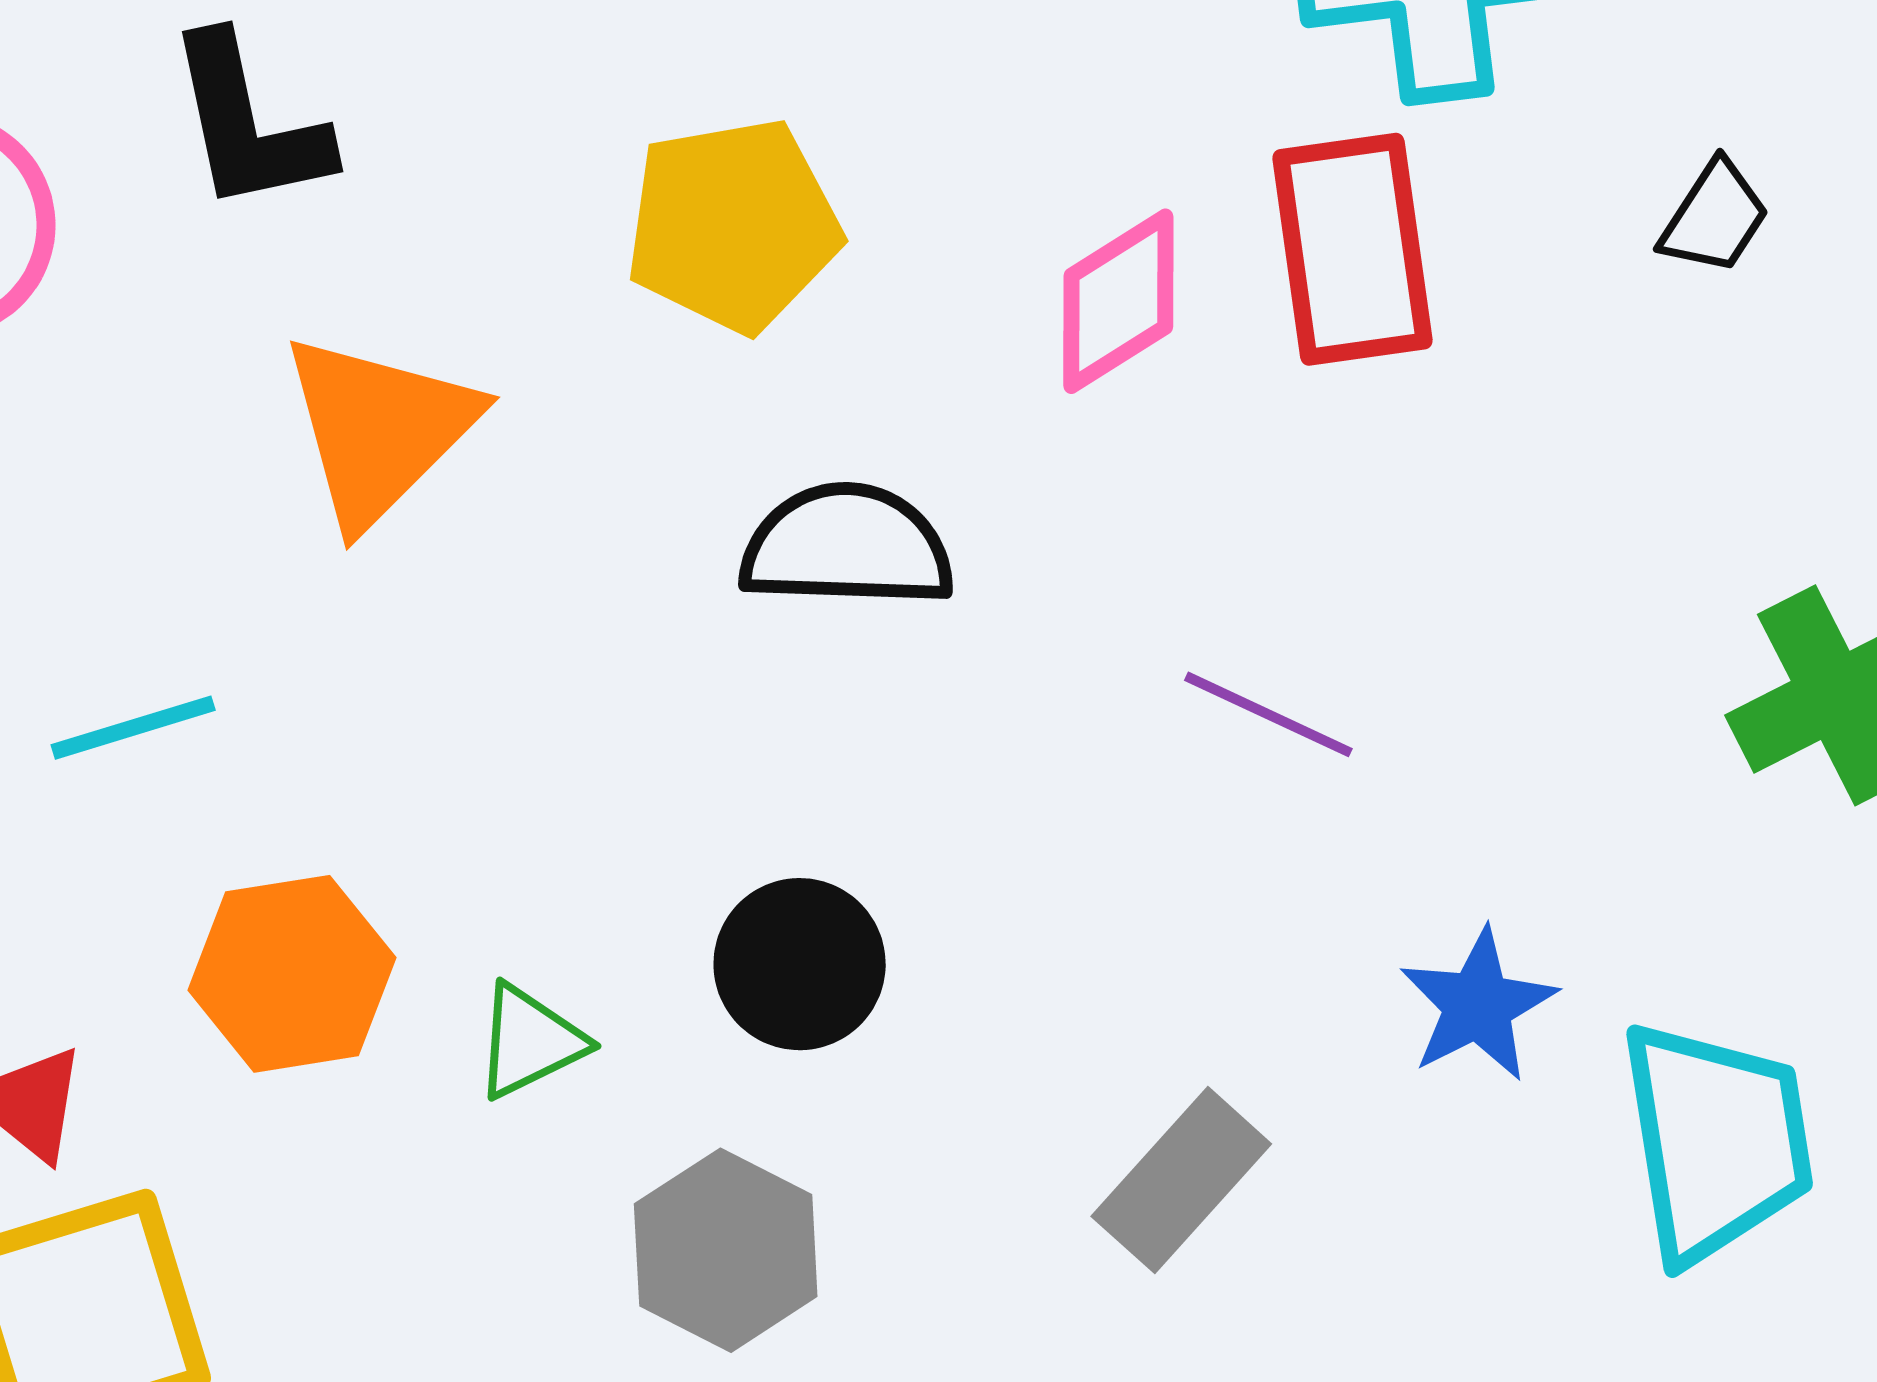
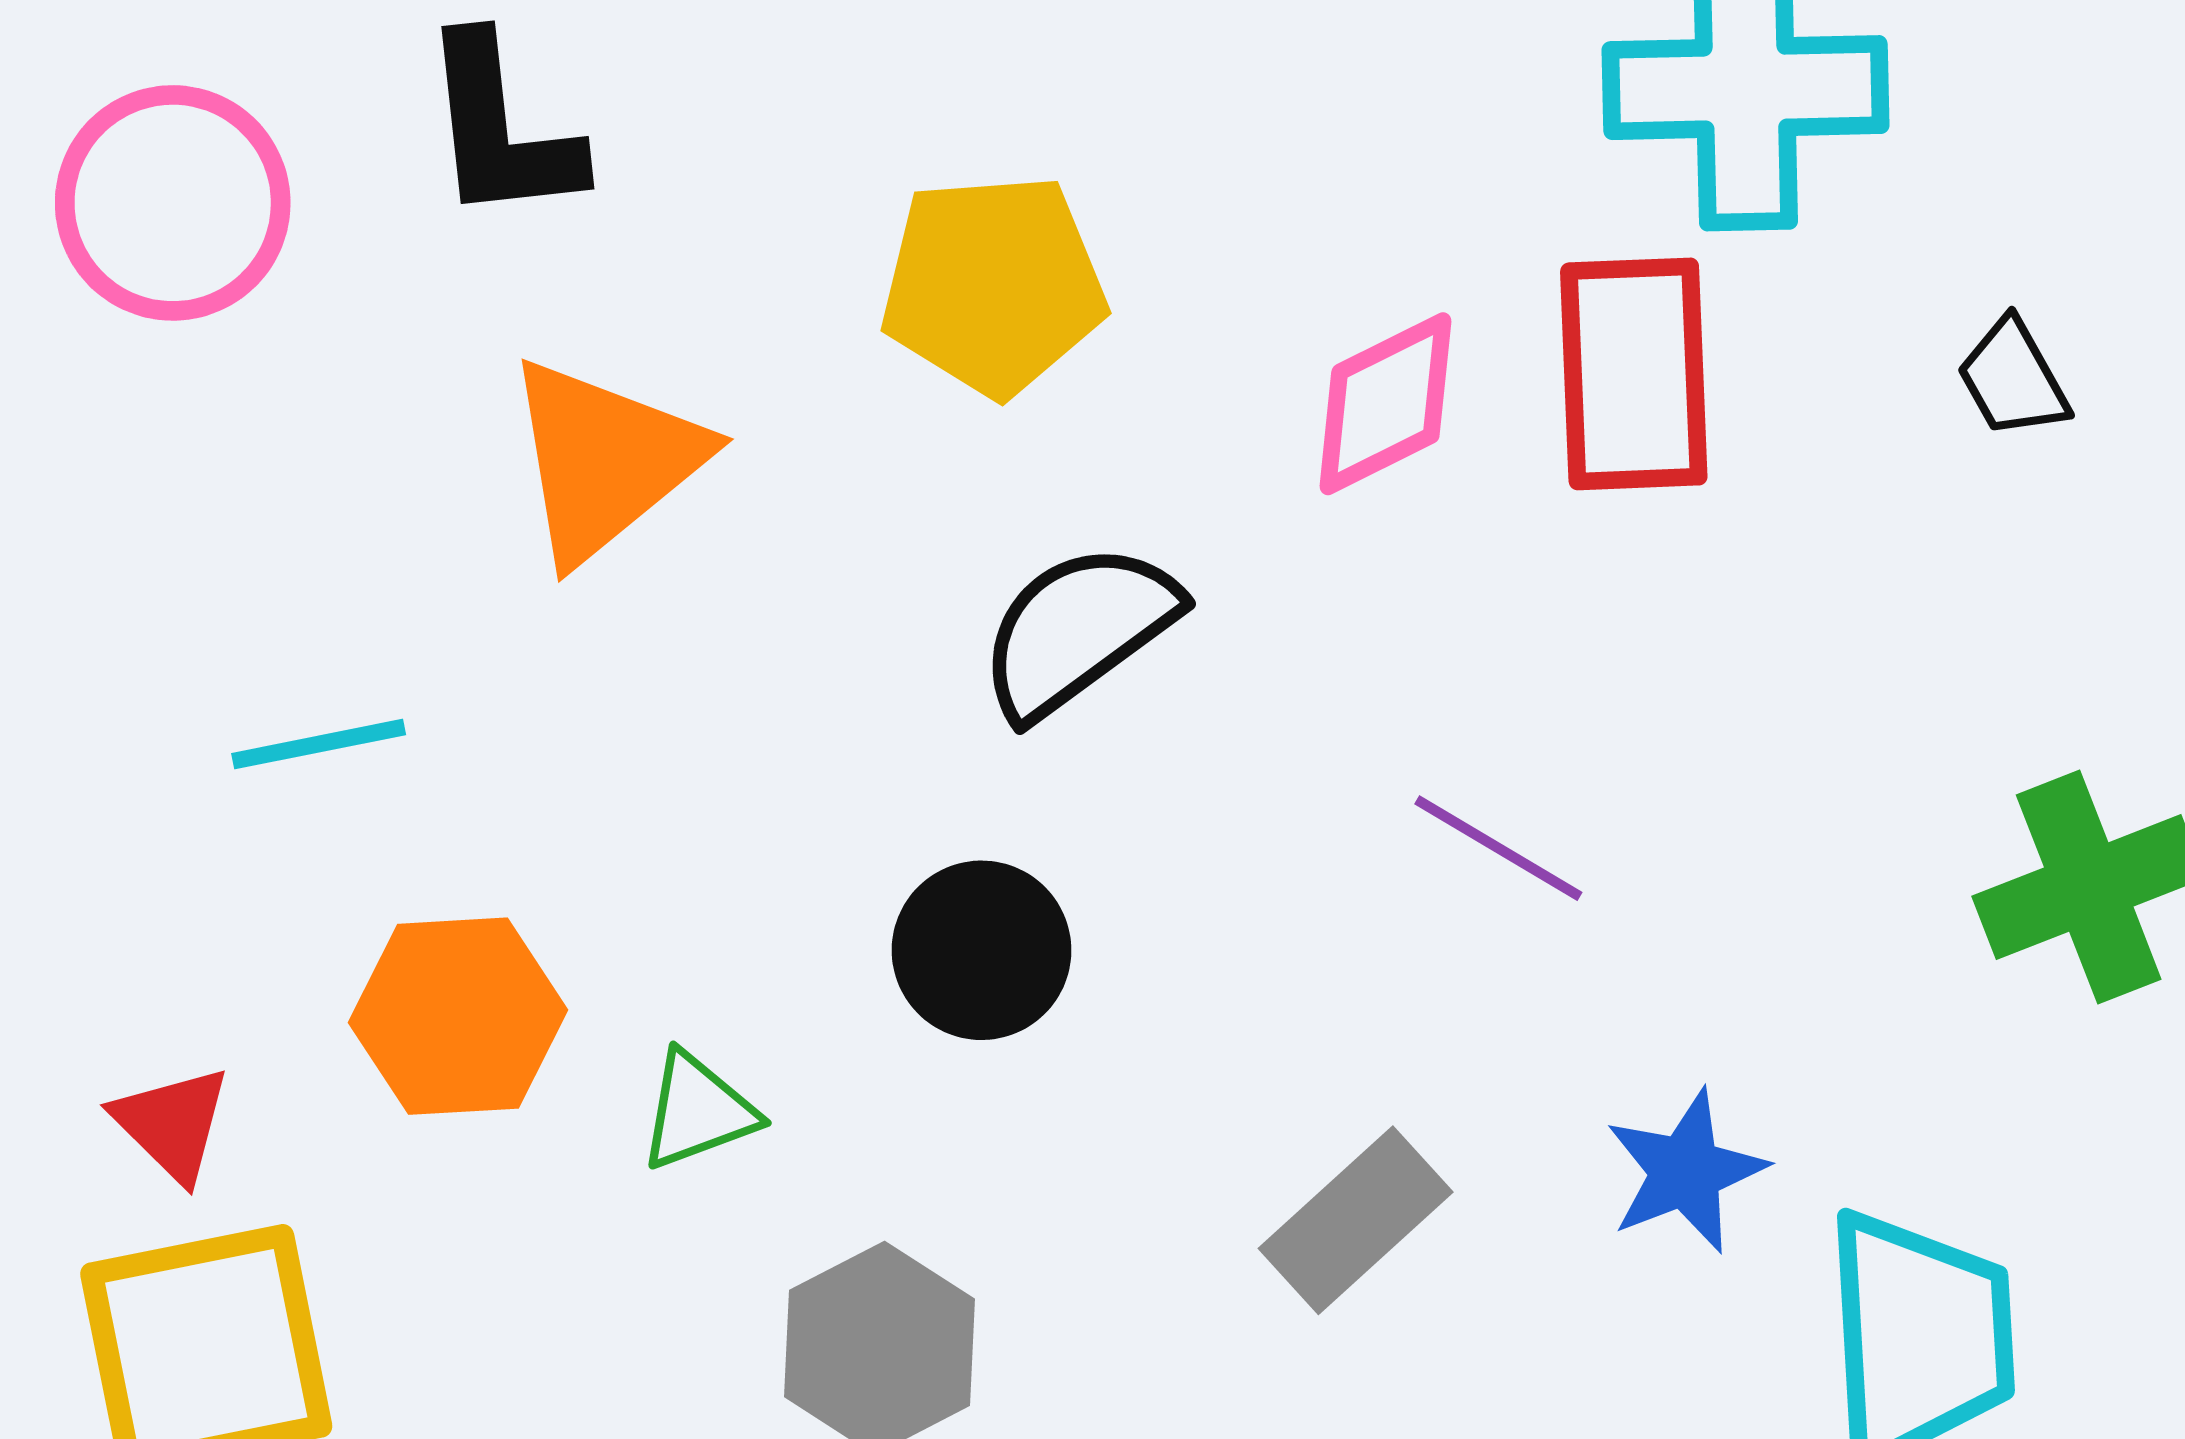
black trapezoid: (1715, 217) -> (2013, 379), turned 112
black semicircle: (847, 546) -> (1078, 630), turned -44
black circle: (800, 964) -> (982, 950), moved
gray rectangle: (1181, 1180) -> (1356, 1220), moved

